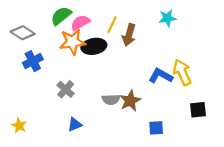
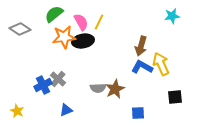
cyan star: (167, 18) -> (172, 16), moved
pink semicircle: (80, 23) -> (81, 22), moved, turned 90
brown arrow: (129, 35) -> (141, 46), moved
blue cross: (33, 61) -> (43, 85), moved

